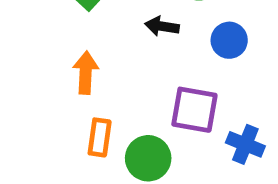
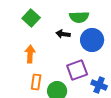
blue circle: (229, 40) -> (92, 40), size x1.5
purple square: (194, 110) -> (77, 70), turned -30

